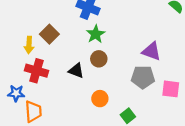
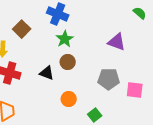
brown square: (49, 34) -> (22, 29), moved
purple triangle: (151, 51) -> (117, 42), moved

